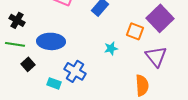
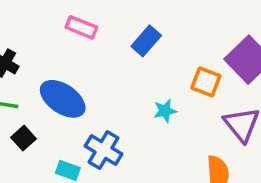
blue ellipse: (51, 41) -> (63, 99), turned 32

